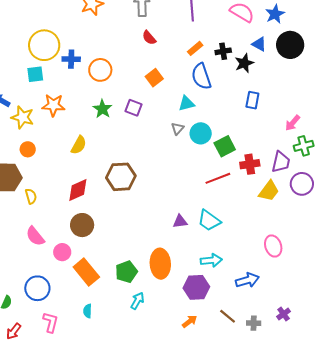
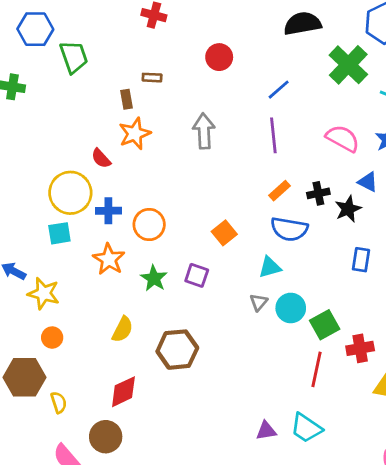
red semicircle: (149, 38) -> (101, 158), moved
blue semicircle: (201, 76) -> (289, 229), turned -60
orange star: (53, 105) -> (109, 259), moved, turned 30
brown hexagon: (121, 177) -> (177, 350), moved
red line: (218, 178) -> (317, 369), turned -55
brown circle: (82, 225) -> (106, 437), moved

